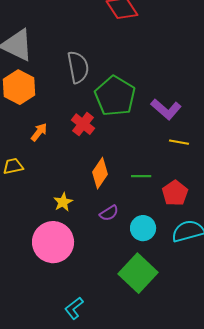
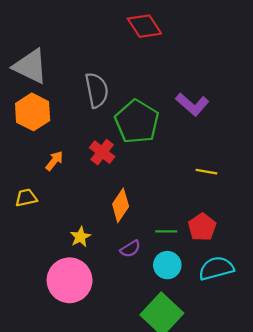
purple L-shape: (166, 109) -> (192, 104), moved
green line: (141, 176) -> (166, 231), moved

